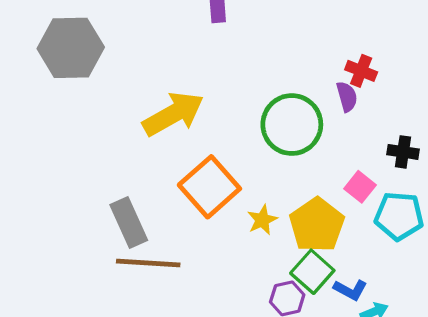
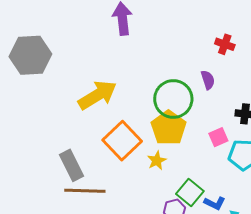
red cross: (361, 71) -> (225, 44), moved
pink square: (360, 187) -> (218, 137), turned 30
yellow pentagon: (317, 225) -> (169, 128), moved

